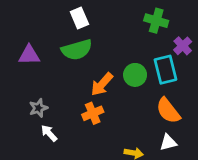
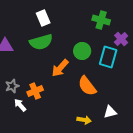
cyan rectangle: (165, 70) -> (108, 57), turned 30
green circle: (135, 75) -> (82, 51), moved
orange semicircle: (168, 111) -> (87, 86), moved
orange cross: (93, 113) -> (35, 91), moved

